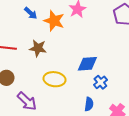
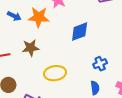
blue diamond: (87, 64) -> (80, 32), moved
blue cross: (100, 82) -> (100, 64), turned 32

